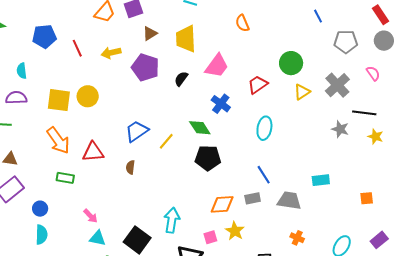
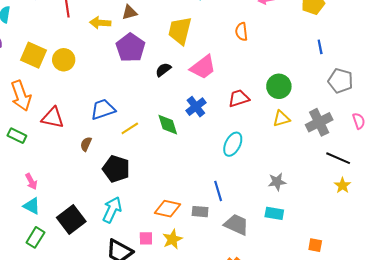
brown triangle: (150, 33) -> (129, 12), moved
gray star: (340, 129) -> (277, 182), moved, turned 30
black pentagon: (208, 158) -> (116, 169), moved

